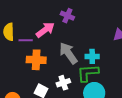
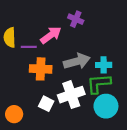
gray arrow: (68, 53) -> (77, 61), turned 110
white cross: (63, 83) -> (71, 95), size x1.6

